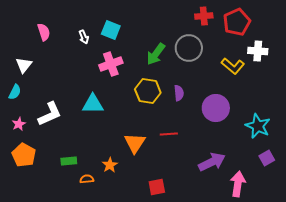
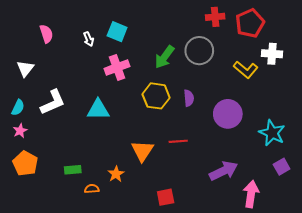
cyan semicircle: (15, 92) -> (18, 108), moved
white L-shape: (50, 114) -> (53, 102), moved

